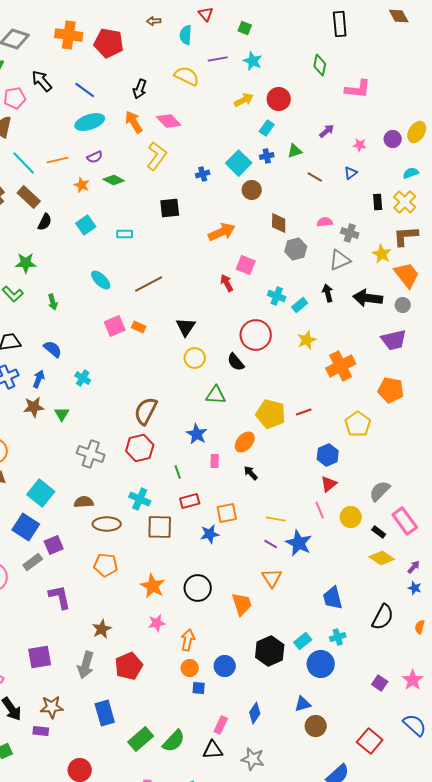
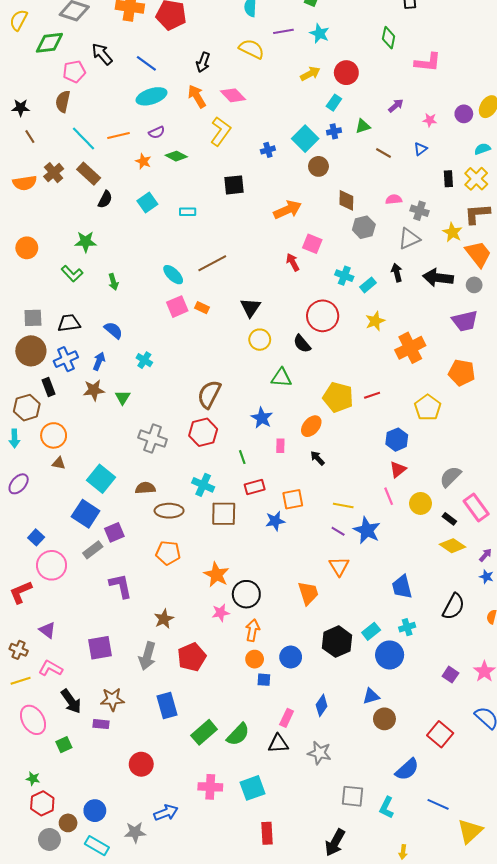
cyan ellipse: (101, 280) -> (173, 275), moved
black circle: (198, 588) -> (246, 594), moved

